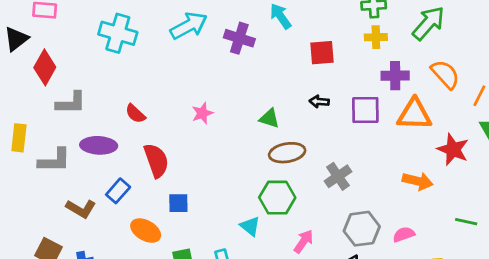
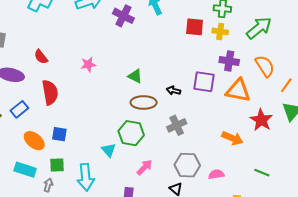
red square: (322, 53) -> (195, 27), moved
black arrow: (319, 102) -> (174, 91), moved
blue square: (178, 203) -> (59, 134), moved

